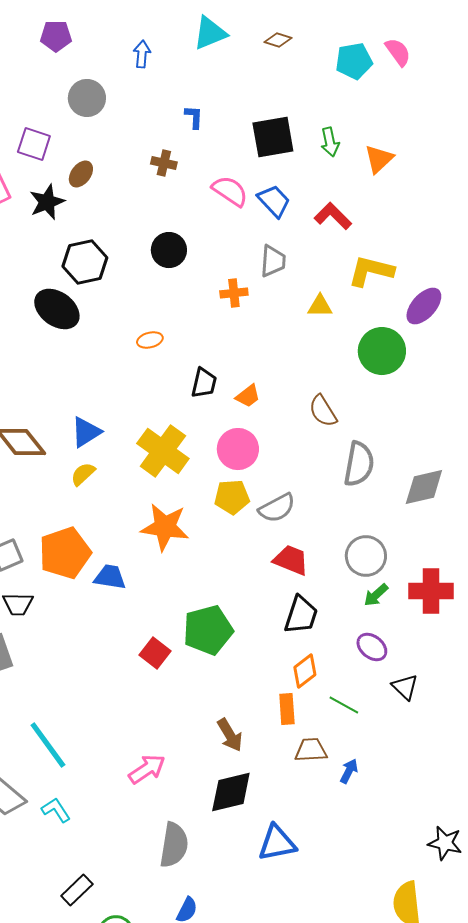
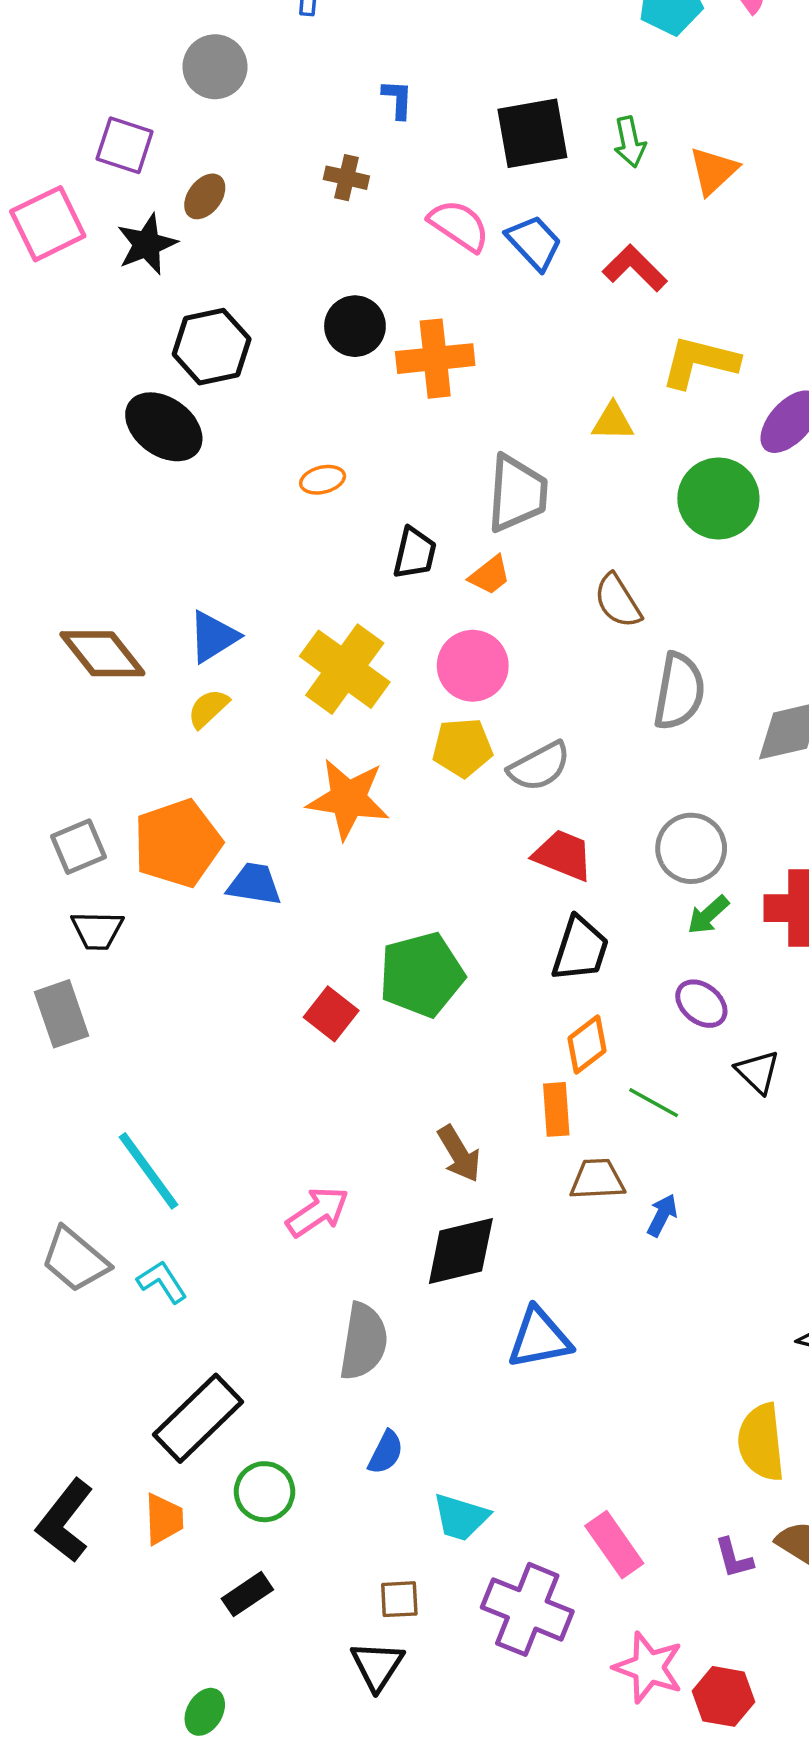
gray trapezoid: (273, 261) -> (517, 493), moved, size x1.4
orange cross: (234, 293) -> (435, 359), moved, size x1.6
black rectangle: (77, 890) -> (198, 1418), size x1.6

